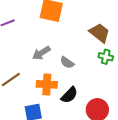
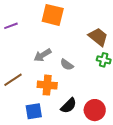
black semicircle: (69, 95) -> (69, 106), moved

